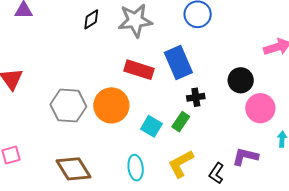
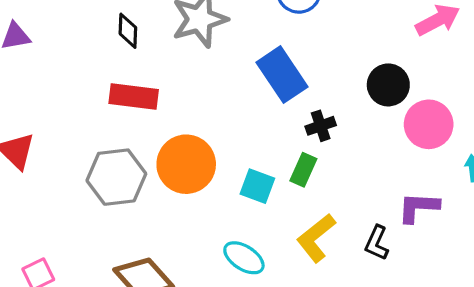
black diamond: (91, 19) -> (128, 31), turned -45
red rectangle: (139, 70) -> (134, 97), moved
cyan ellipse: (136, 168) -> (244, 258), turned -40

